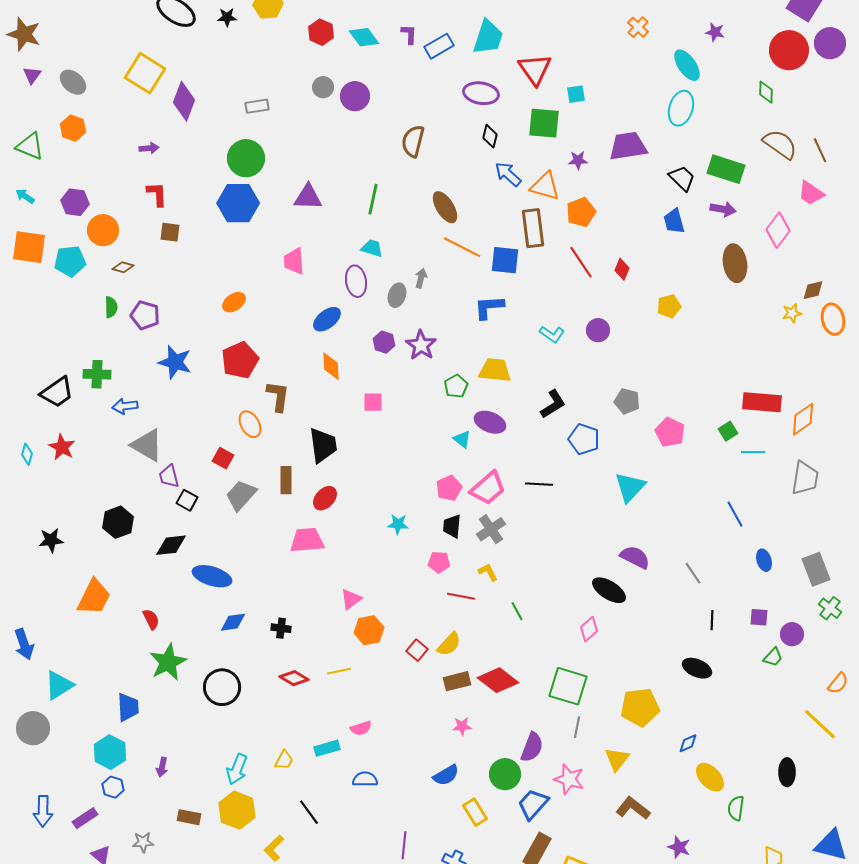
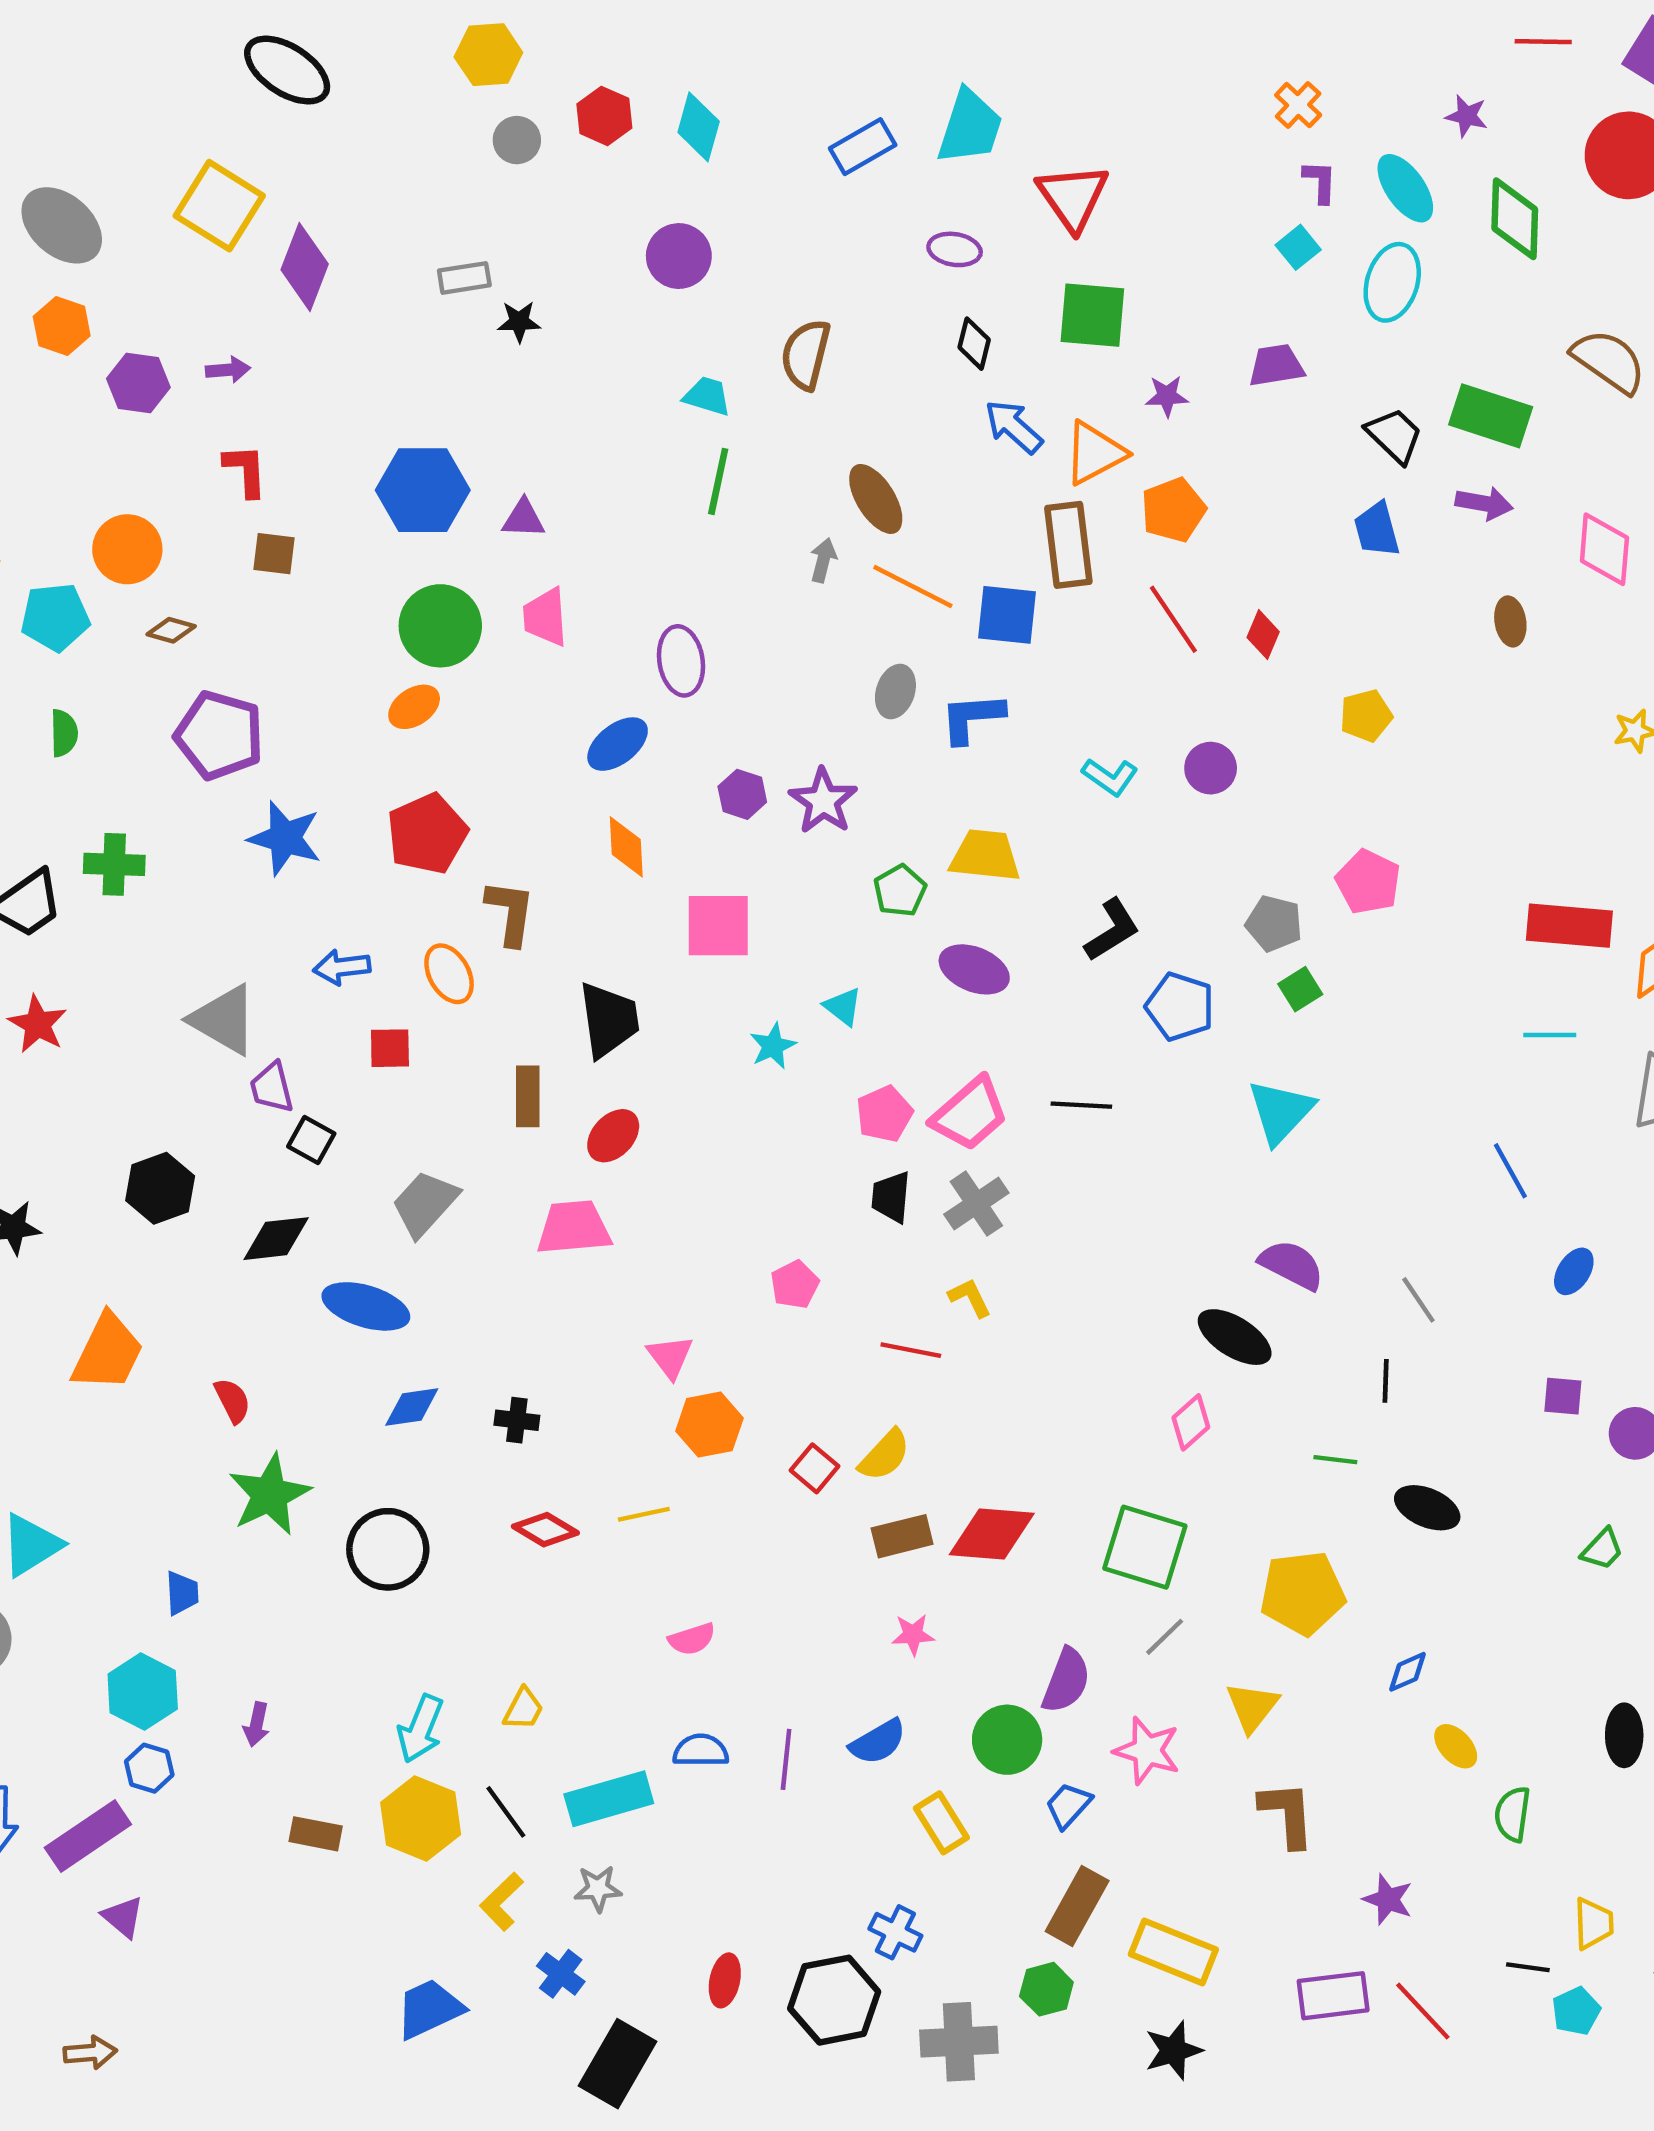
black star: (227, 17) -> (519, 322), moved
purple L-shape: (409, 34) -> (1320, 182), moved
cyan diamond: (364, 37) -> (699, 127), turned 52
gray ellipse: (73, 82) -> (62, 225), size x1.4
gray circle: (323, 87) -> (517, 140), moved
green diamond: (766, 92) -> (1515, 219), moved, size x1.6
purple ellipse: (481, 93) -> (955, 249), size x0.7
cyan square: (576, 94) -> (1298, 247), moved, turned -30
purple trapezoid: (628, 146) -> (1276, 365), size x0.7
green circle: (246, 158) -> (440, 626), moved
orange triangle: (545, 186) -> (1095, 453), turned -44
purple triangle: (308, 197) -> (523, 519), moved, size x0.7
purple hexagon: (75, 202) -> (138, 383), moved
pink diamond: (778, 230) -> (1604, 549), turned -32
cyan trapezoid: (372, 248) -> (707, 396), moved
brown ellipse: (735, 263) -> (1510, 621), size x0.6
gray arrow: (421, 278) -> (823, 560), moved
gray ellipse: (397, 295) -> (895, 691), moved
green semicircle: (111, 307) -> (64, 733), moved
purple pentagon: (145, 315) -> (219, 735), size x1.4
pink square: (373, 402) -> (718, 926), size x1.6
blue arrow: (125, 406) -> (342, 967), moved
green square: (728, 431) -> (1300, 989), moved
pink pentagon: (670, 432) -> (1368, 882), moved
cyan triangle: (462, 439) -> (843, 1007), moved
red square: (223, 458) -> (390, 1048), turned -30
gray trapezoid: (241, 495) -> (425, 1204), moved
cyan star: (398, 524) -> (773, 1046), moved, turned -30
blue ellipse: (764, 560) -> (1574, 1271), turned 50
pink pentagon: (439, 562) -> (795, 1285), moved, turned -30
pink triangle: (351, 599) -> (670, 1357), turned -30
green line: (517, 611) -> (1335, 1460), moved, turned -54
black line: (712, 620) -> (1386, 1381), moved
green trapezoid: (773, 657) -> (1602, 1549), moved
red diamond: (498, 680) -> (992, 1534), turned -33
blue trapezoid: (128, 707) -> (182, 1593), size x0.7
gray line: (577, 727) -> (1165, 1637), turned 35
cyan rectangle: (327, 748) -> (609, 1799), moved, size x1.5
yellow ellipse: (710, 777) -> (1456, 1746), size x0.7
blue trapezoid: (533, 804) -> (1068, 1805), size x0.7
brown L-shape: (633, 808) -> (1287, 1814), turned 48
black line: (309, 812) -> (506, 1812), moved
purple rectangle: (85, 818) -> (88, 1836), size x1.5
gray star: (143, 842) -> (598, 1888), moved
purple line: (404, 845) -> (786, 1759), moved

